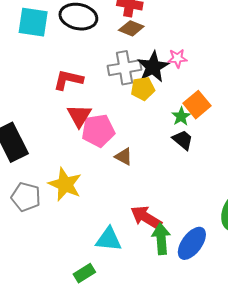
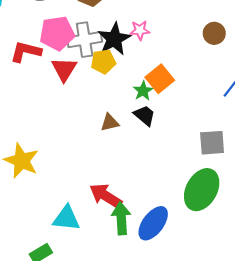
red triangle: (79, 116) -> (64, 69), moved
pink pentagon: (98, 131) -> (57, 33), moved
brown triangle: (124, 157) -> (110, 123), moved, turned -42

